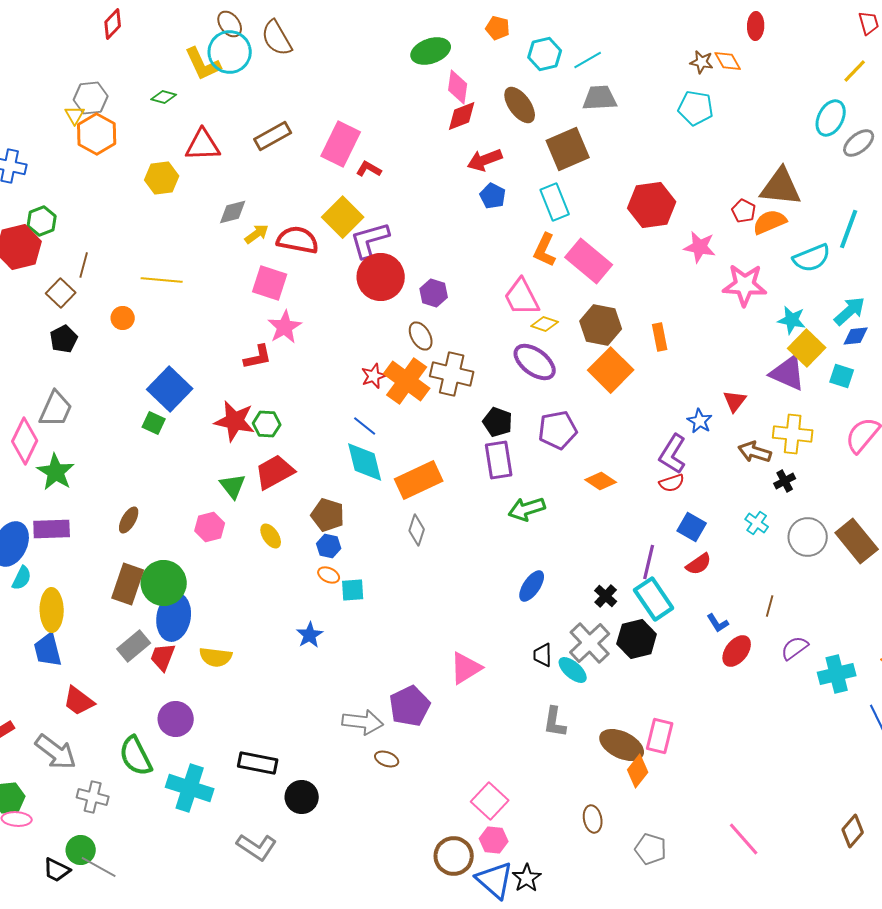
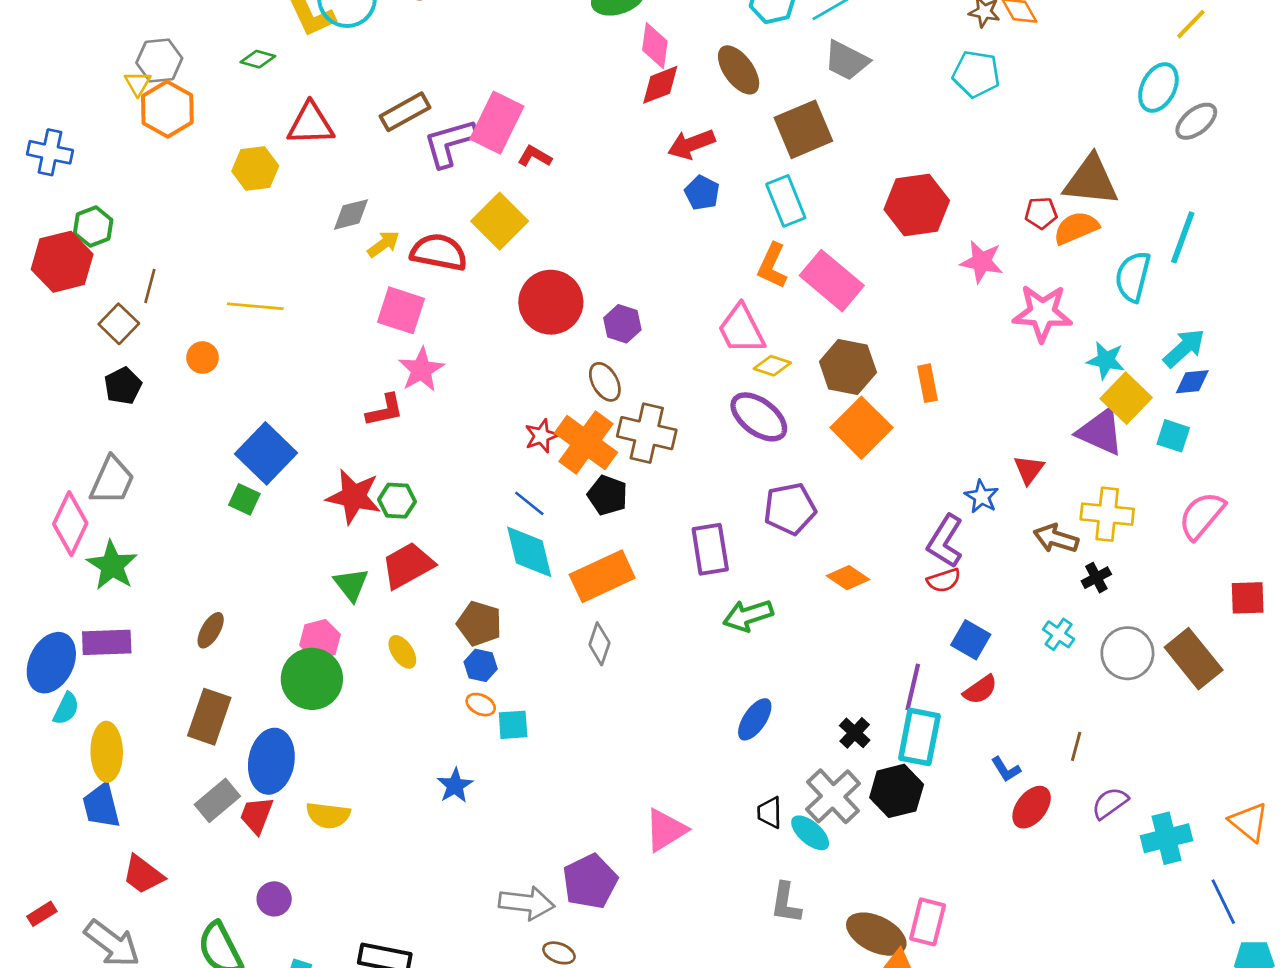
gray trapezoid: (600, 98) -> (847, 60), turned -150
red pentagon: (744, 211) -> (1041, 213), turned -30
purple L-shape: (370, 240) -> (450, 143), moved
cyan semicircle: (812, 258) -> (1133, 277), turned 126
black pentagon: (498, 422) -> (608, 495), moved
green circle: (164, 583) -> (312, 679), moved
cyan rectangle: (654, 599) -> (919, 737), turned 45
purple circle: (176, 719) -> (274, 899), size x0.7

